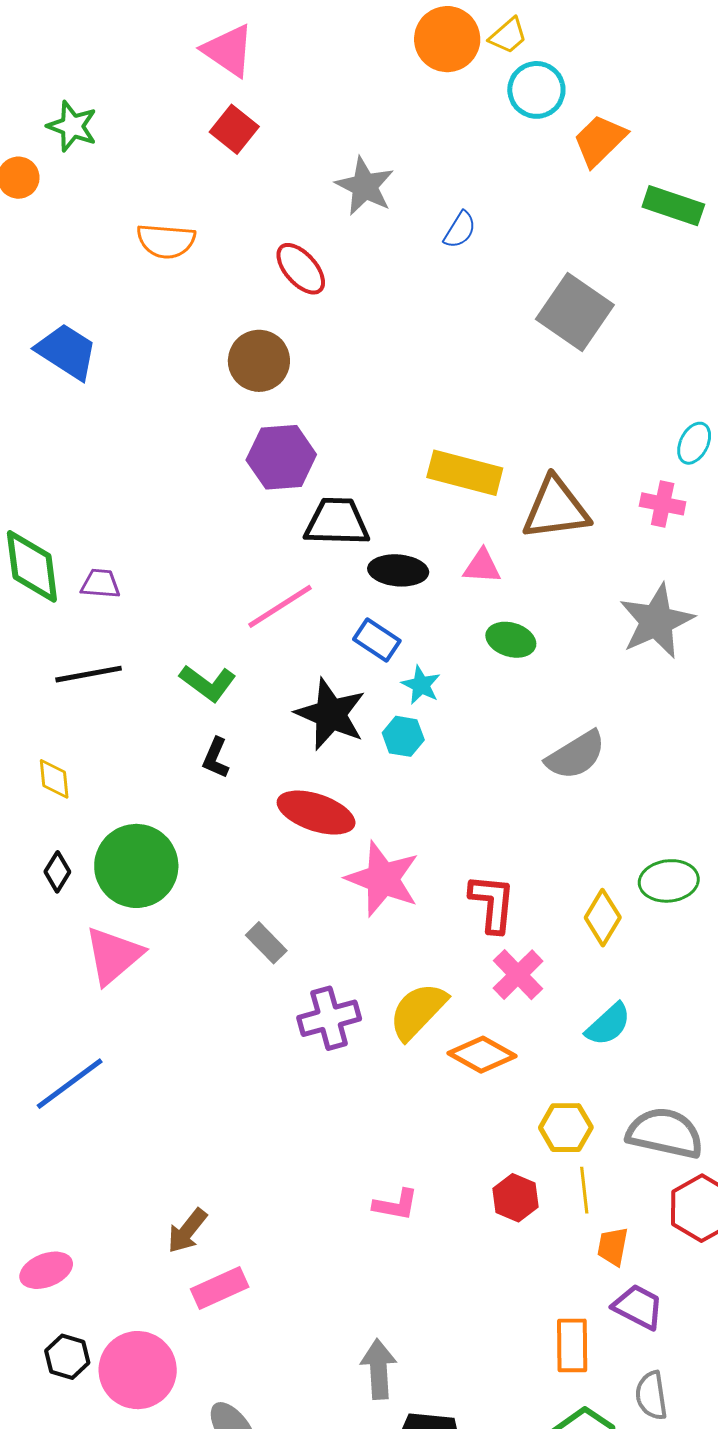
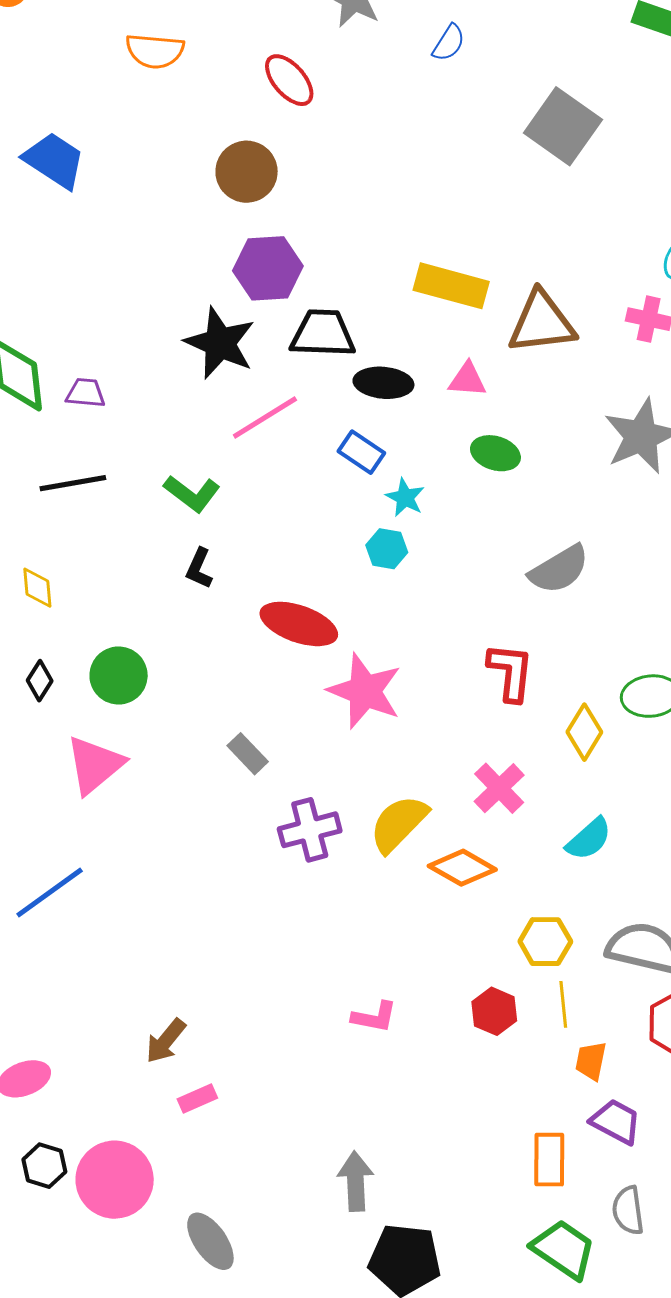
black star: (331, 714) -> (220, 343), moved
green circle: (136, 866) -> (119, 676), size x0.7
red L-shape: (492, 903) -> (511, 672), moved
pink rectangle: (220, 1288) -> (197, 1098), size x0.7

